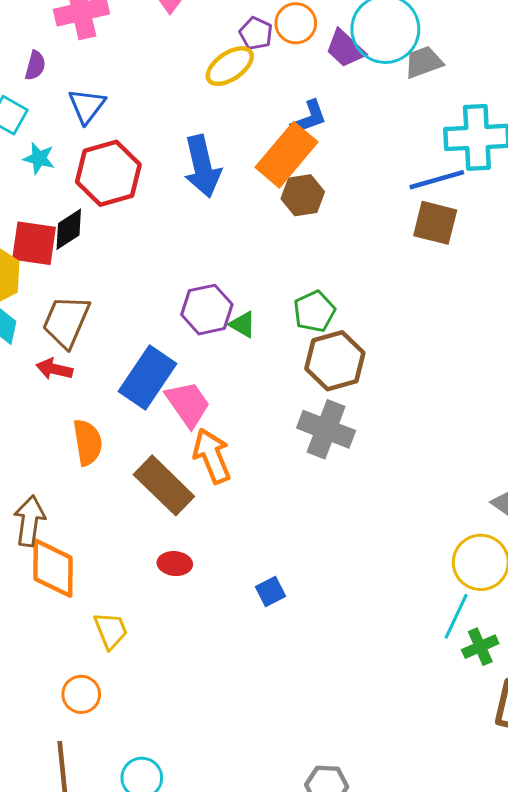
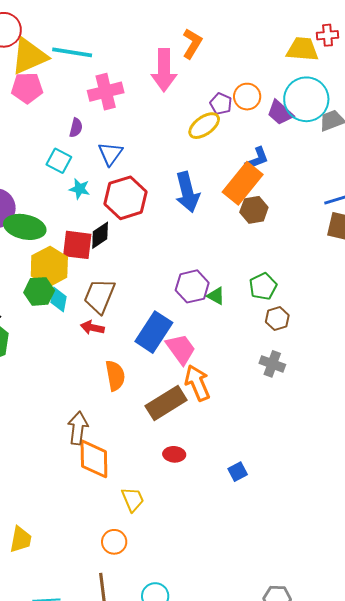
brown hexagon: (335, 361) -> (277, 319), size x0.6
gray cross: (326, 429) -> (272, 364), size x0.7
brown rectangle: (164, 485) -> (166, 403), turned -75

